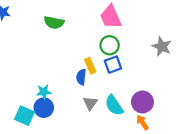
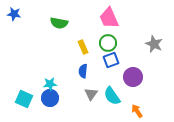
yellow rectangle: (90, 66) -> (83, 47), moved
purple circle: (142, 102) -> (133, 77), moved
cyan square: (24, 116) -> (24, 99), moved

